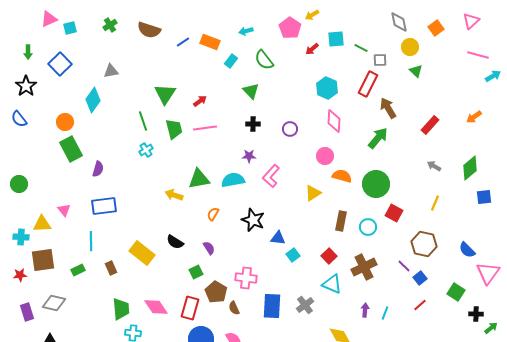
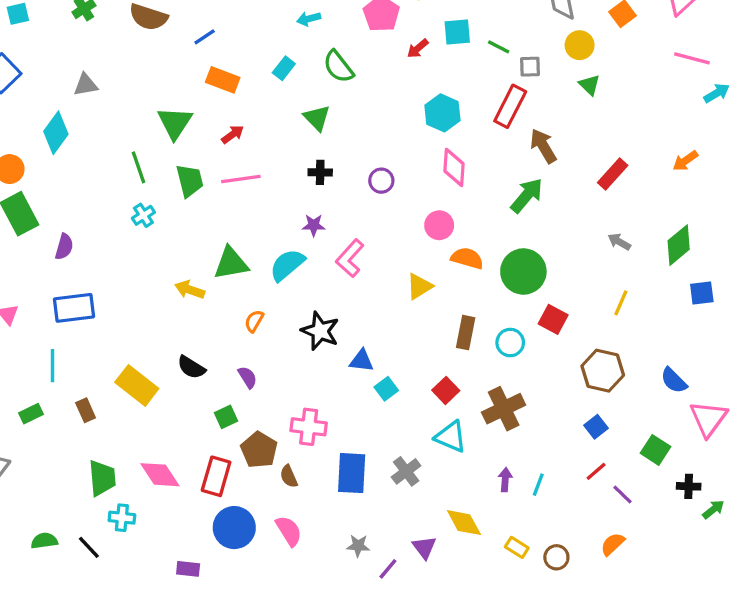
orange rectangle: (210, 42) -> (223, 80), moved
cyan semicircle: (233, 180) -> (287, 265), turned -30
purple line: (404, 266) -> (623, 495), moved

